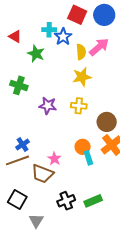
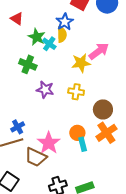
cyan cross: (49, 30) -> (49, 44), moved, turned 32
pink arrow: (99, 47) -> (99, 51), moved
yellow semicircle: (81, 52) -> (62, 35), moved
green cross: (19, 85) -> (28, 64), moved
pink star: (54, 159) -> (49, 143), size x1.6

